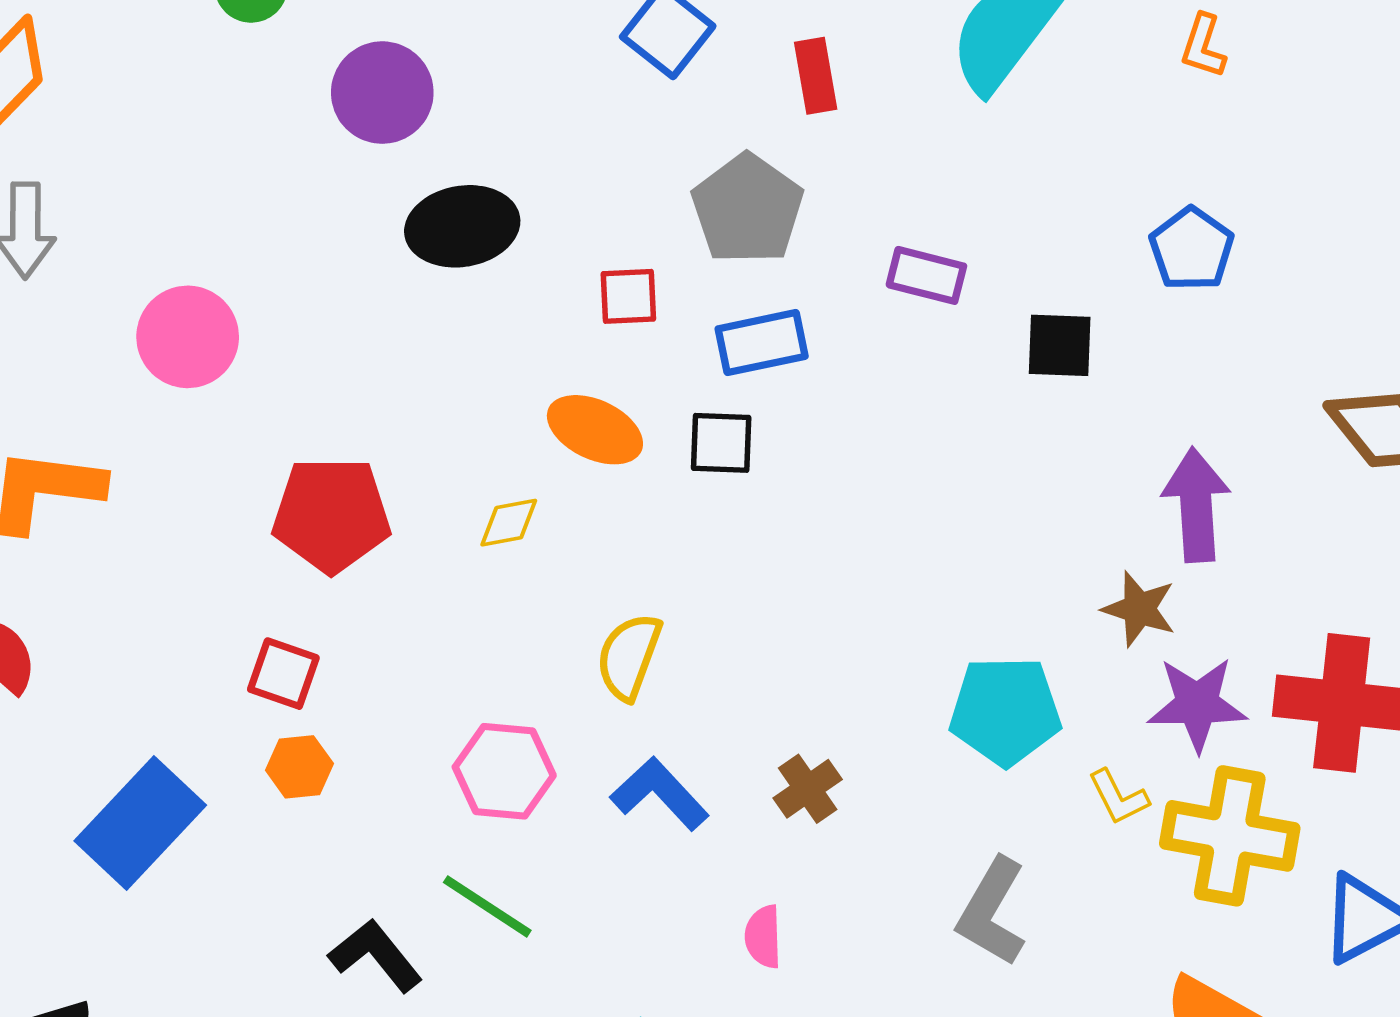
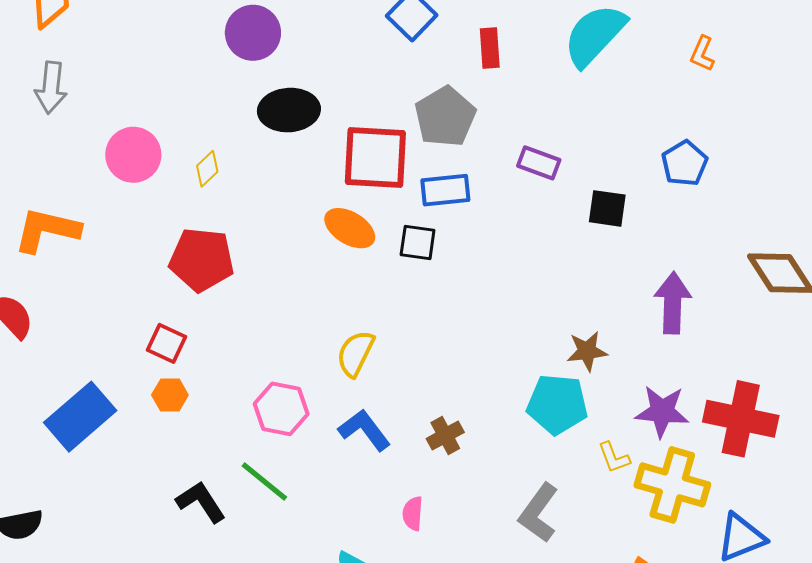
red square: (628, 296) -> (375, 157), size x2.0
yellow diamond: (509, 523) -> (207, 169), moved, turned -39
brown star: (1139, 609) -> (587, 351), moved, turned -30

